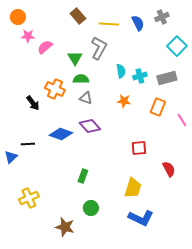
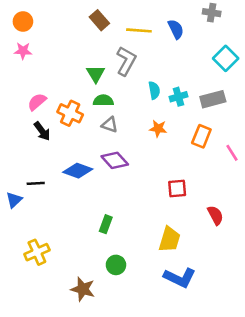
gray cross: (162, 17) -> (212, 13), moved, turned 32
pink star: (28, 36) -> (23, 51), moved
pink semicircle: (45, 47) -> (37, 102), moved

